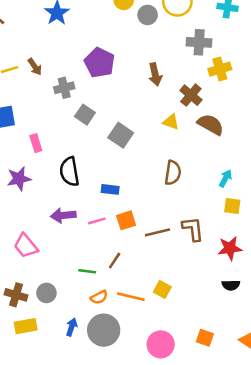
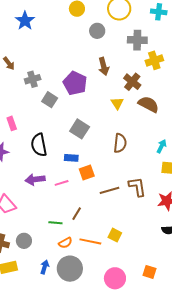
gray circle: (148, 15) -> (97, 31), moved
purple pentagon: (100, 63) -> (75, 83), moved
yellow triangle: (171, 122) -> (117, 103), turned 40
gray square: (121, 135) -> (80, 129), moved
orange square: (126, 220) -> (87, 172), moved

